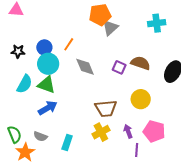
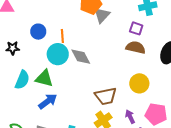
orange line: (69, 44) -> (62, 36), turned -32
blue circle: (44, 47) -> (38, 32), moved
cyan circle: (48, 64) -> (58, 54), moved
purple square: (119, 67) -> (136, 28), moved

